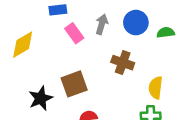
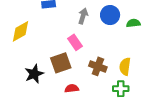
pink rectangle: (74, 33) -> (75, 42), moved
brown cross: (123, 63) -> (98, 66), moved

